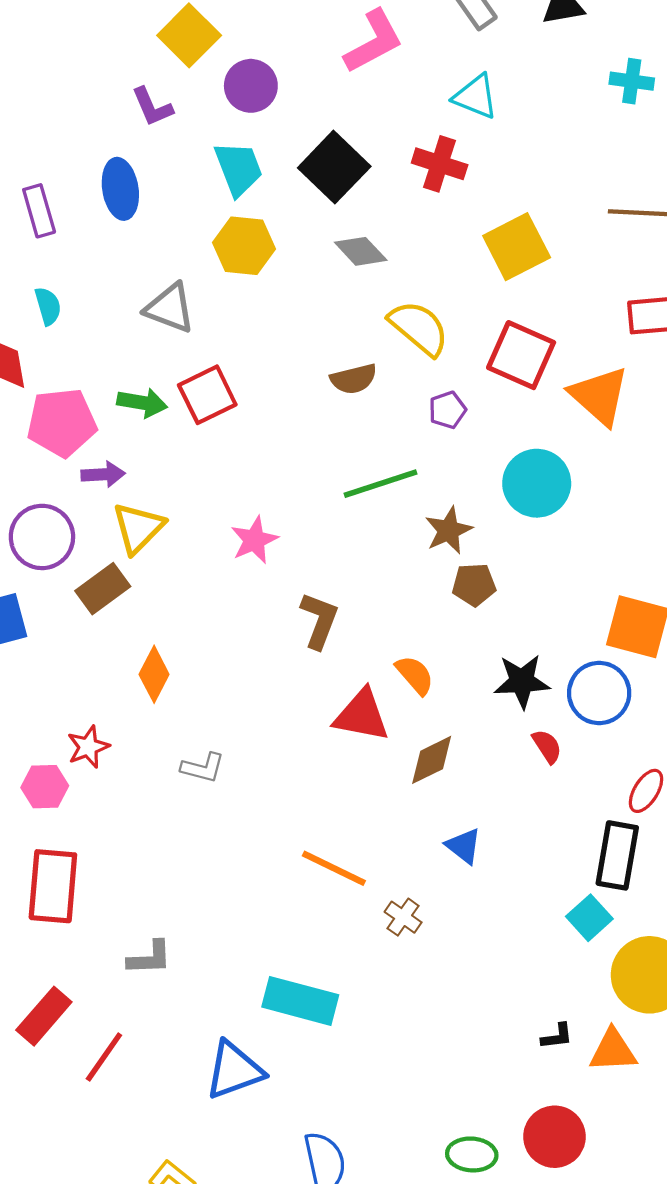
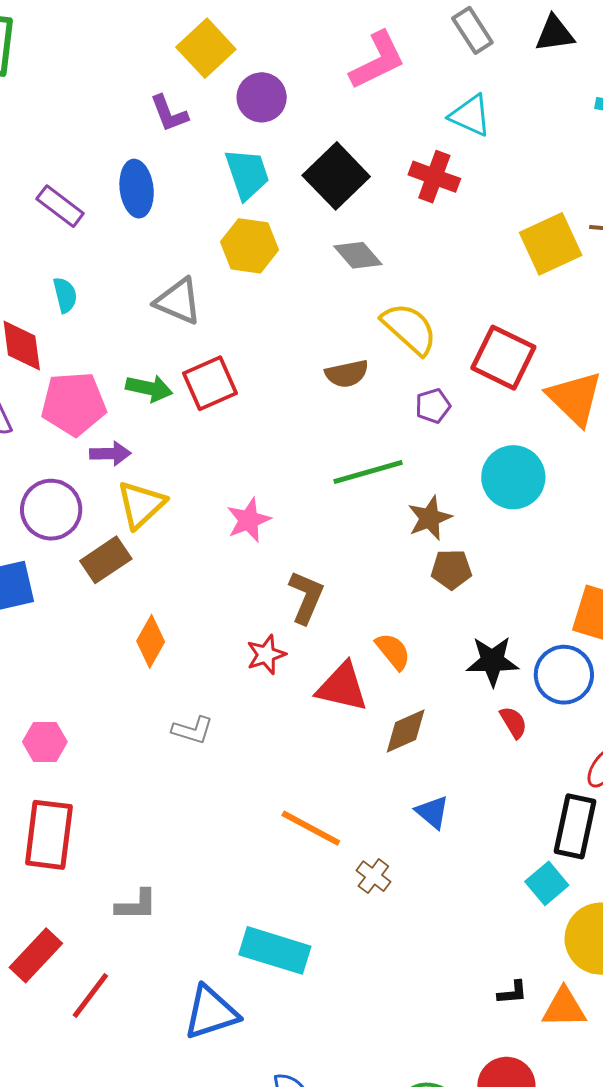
purple rectangle: (39, 211) -> (60, 206), turned -39
yellow square: (517, 247) -> (551, 244), moved
red star: (88, 747) -> (266, 655), moved

